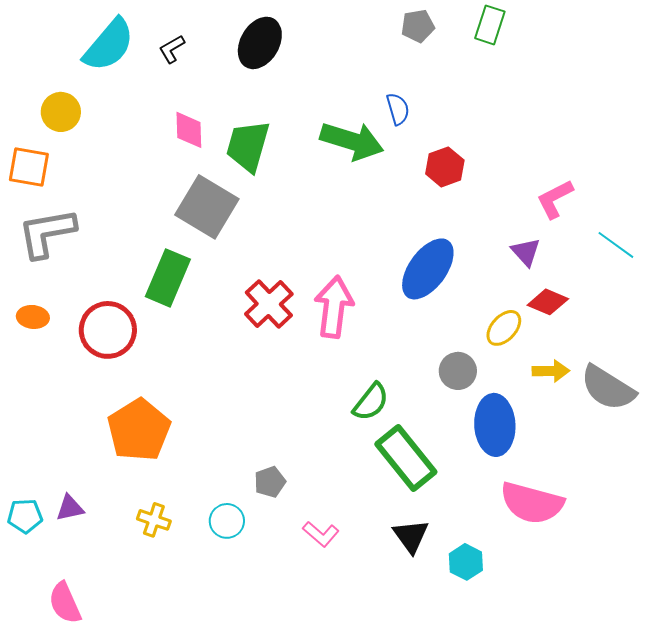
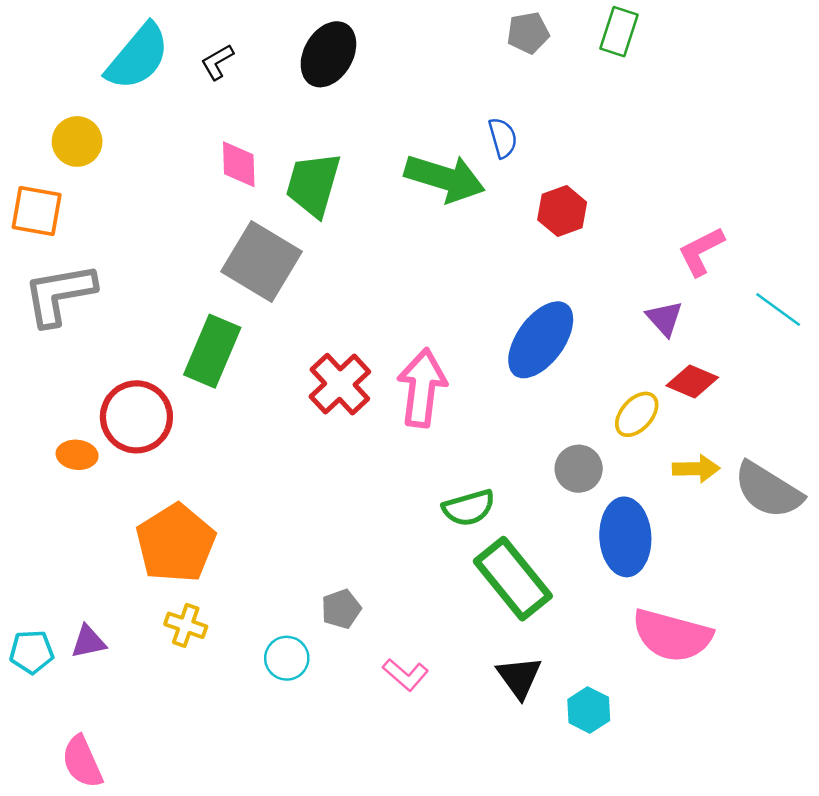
orange ellipse: (33, 317) -> (77, 455), moved
green semicircle: (371, 402) -> (469, 508), turned 36
yellow cross: (154, 520) -> (186, 625), moved

